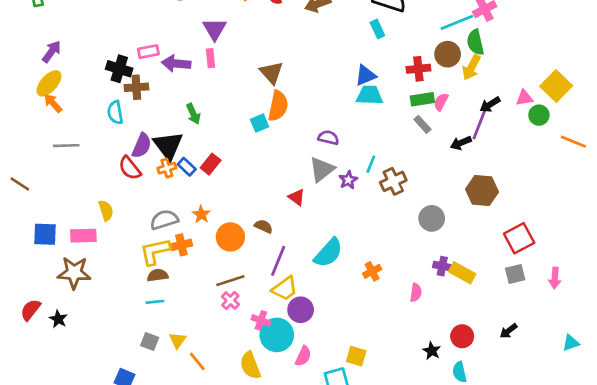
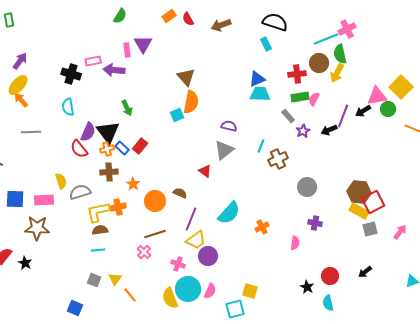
pink rectangle: (211, 58) -> (127, 50), moved
brown cross: (136, 87) -> (109, 172), moved
pink triangle: (524, 98) -> (377, 96), size x1.5
black arrow: (490, 105) -> (363, 111), moved
gray rectangle: (422, 124) -> (288, 116), moved
purple star: (348, 180) -> (303, 131), moved
brown hexagon: (482, 191) -> (359, 192), moved
gray semicircle: (164, 220) -> (80, 192), moved
yellow rectangle: (462, 273) -> (359, 211), moved
pink arrow: (555, 278) -> (400, 232), turned -147
pink cross: (230, 301) -> (144, 252), moved
cyan circle: (277, 335) -> (188, 289), moved

